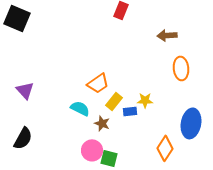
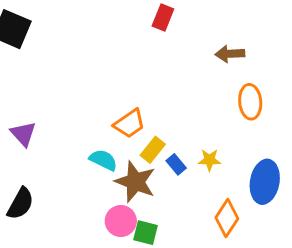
yellow star: (145, 100) -> (209, 160), moved
blue rectangle: (130, 111) -> (176, 164), turned 56
brown star: (102, 123) -> (135, 182), size x1.8

